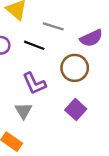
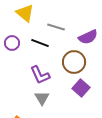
purple square: (76, 110) -> (81, 88), moved
gray triangle: (24, 111) -> (42, 98), moved

